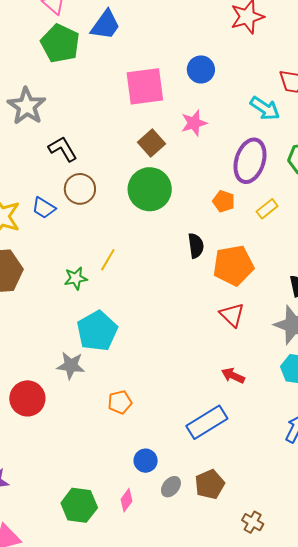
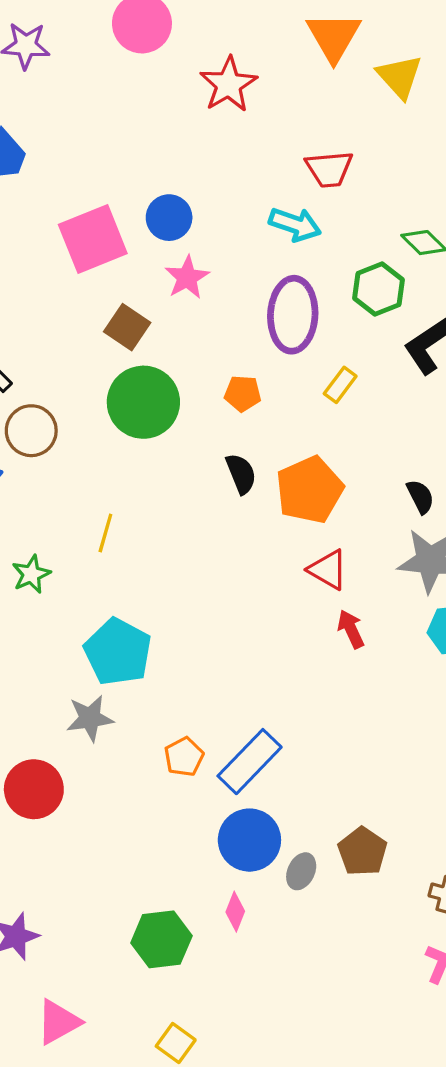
blue circle: (201, 69) -> (169, 218), moved
orange pentagon: (224, 201) -> (243, 393), moved
green star: (76, 278) -> (31, 574), moved
red arrow: (233, 376) -> (351, 629), moved, turned 55
blue rectangle: (207, 422) -> (250, 762), moved
blue circle: (146, 461) -> (249, 840), size x1.6

